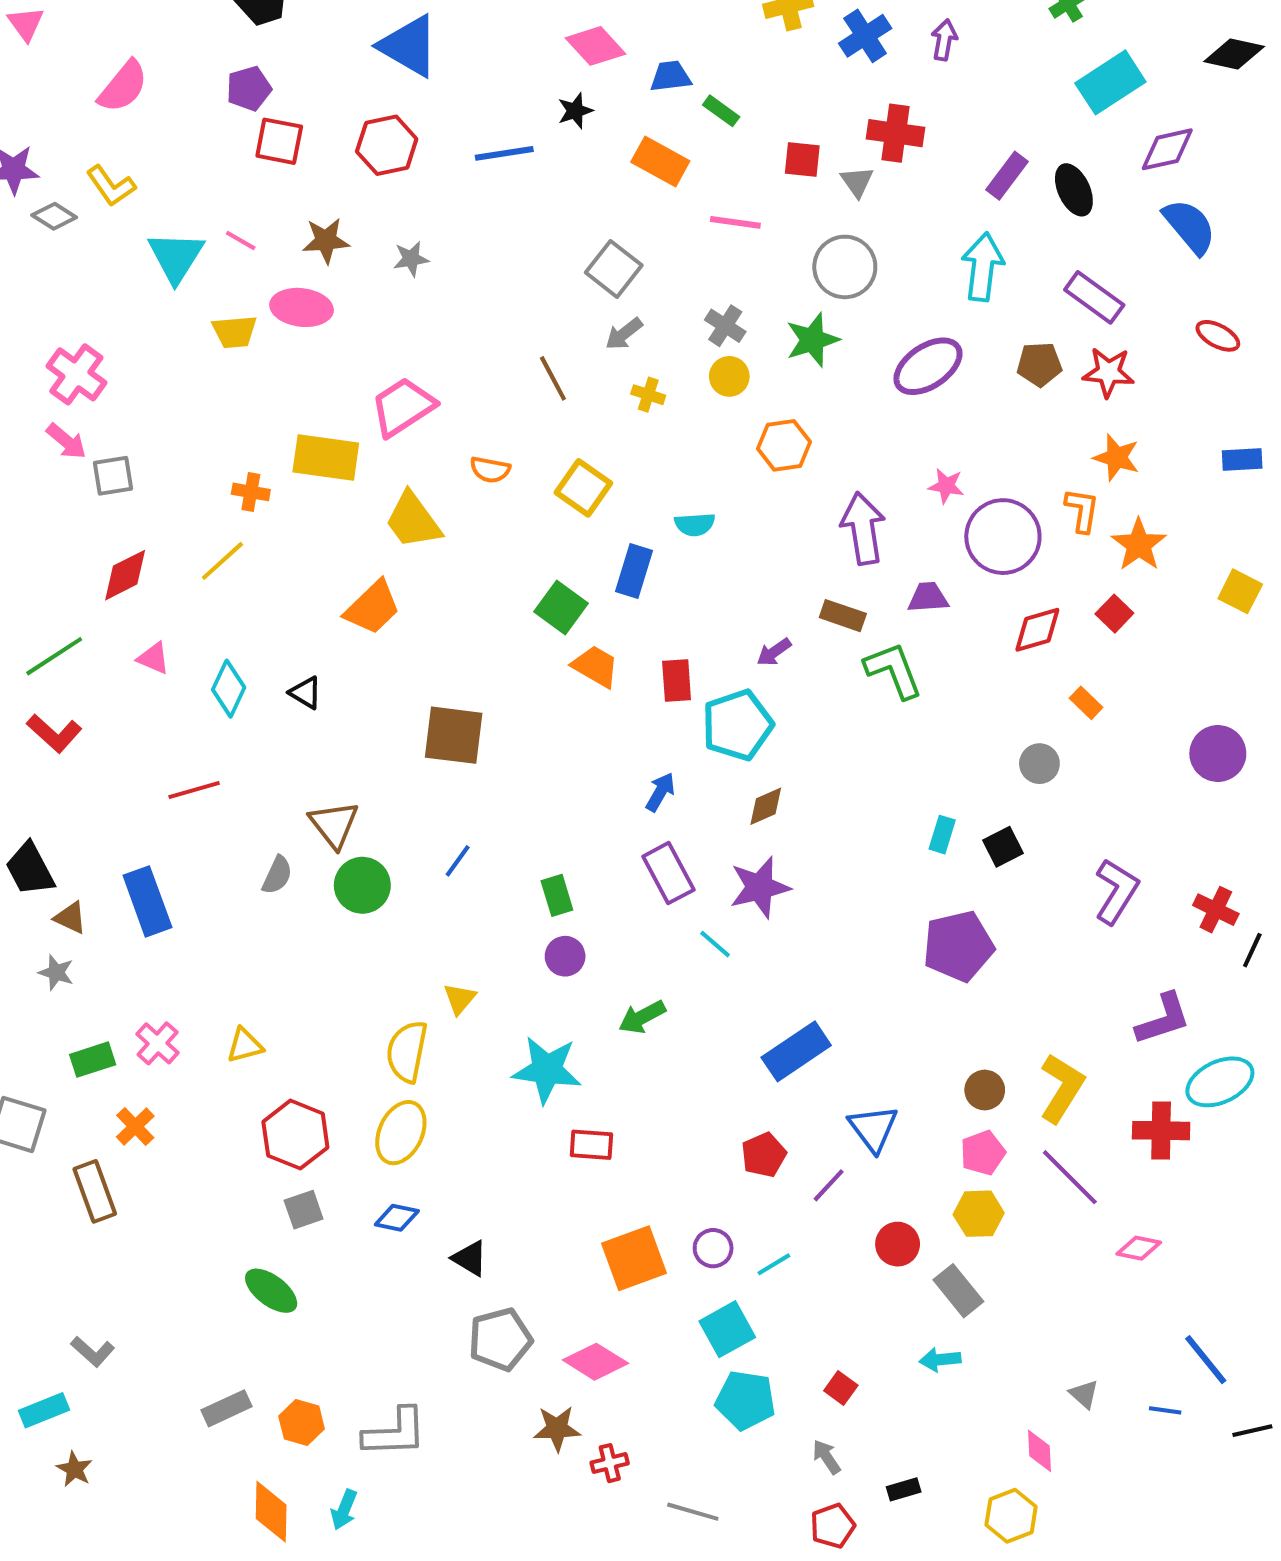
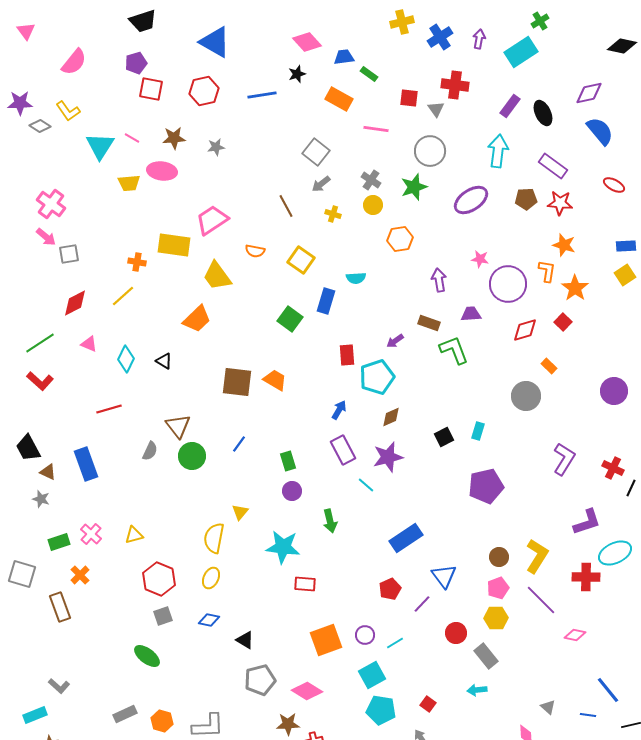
cyan rectangle: (1110, 82) -> (521, 52), moved
purple arrow: (863, 528) -> (439, 280), size x0.7
yellow square: (1240, 591) -> (625, 275), moved, turned 30
orange trapezoid: (595, 666) -> (275, 380), moved
gray circle: (1039, 764) -> (526, 396), size x1.5
black square: (1003, 847) -> (444, 437), moved
green arrow: (642, 1017) -> (330, 521), turned -75
yellow ellipse: (401, 1133) -> (211, 578), size x0.7

